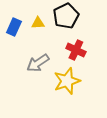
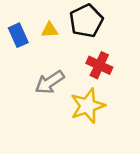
blue rectangle: (14, 27) -> (18, 35), turned -48

